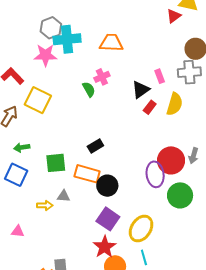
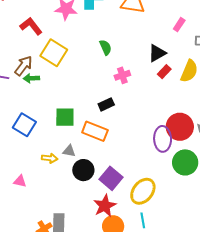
pink rectangle: (160, 76) -> (179, 25), moved, turned 48
pink cross: (102, 77) -> (122, 75), moved
green arrow: (22, 147) -> (31, 78), moved
black circle: (107, 186) -> (83, 170), moved

